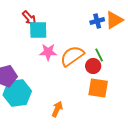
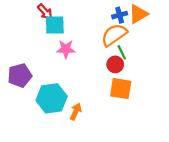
orange semicircle: (72, 56) -> (114, 35), moved
cyan hexagon: (17, 93) -> (52, 98), moved

